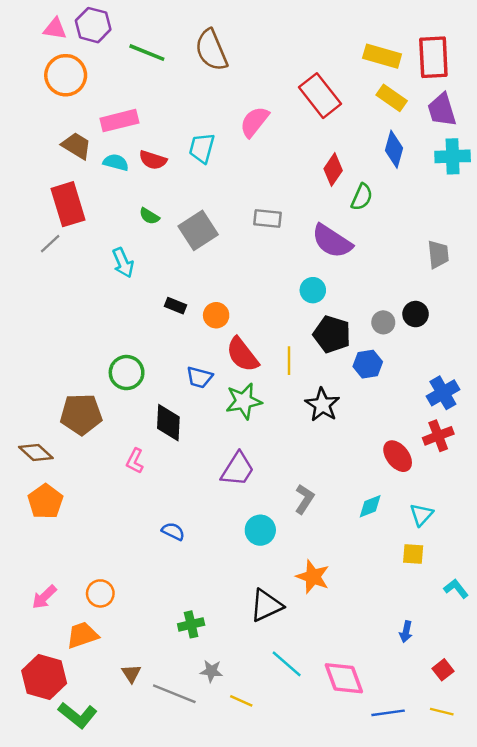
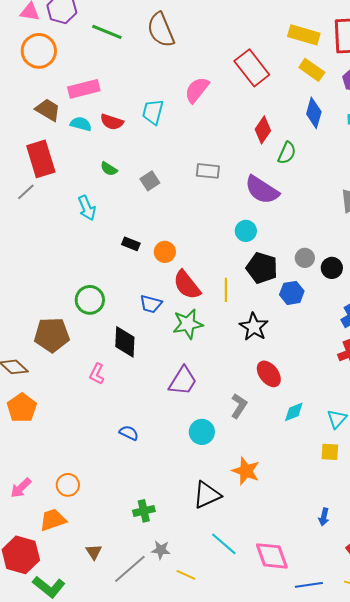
gray square: (198, 230) -> (150, 181), size x0.6
black circle: (416, 314) -> (332, 268), moved
red ellipse: (398, 456) -> (269, 374), moved
gray line: (174, 694) -> (130, 569), turned -63

